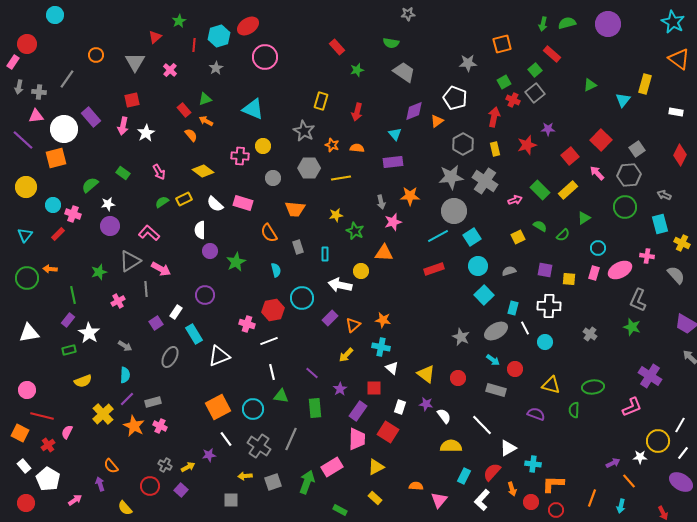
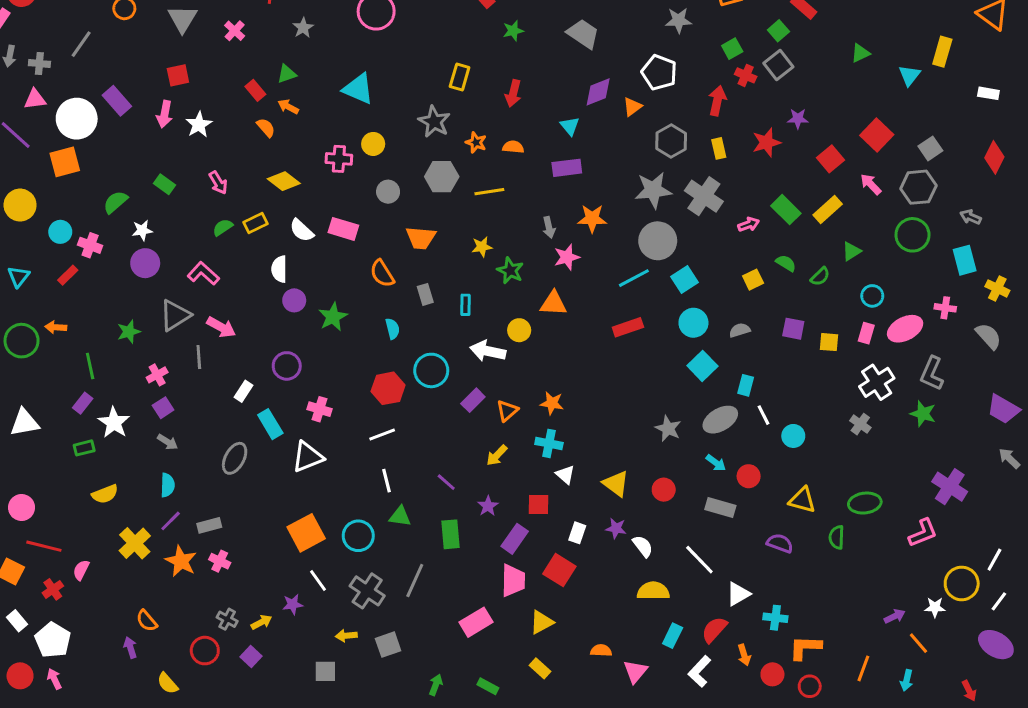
white cross: (549, 306) -> (877, 382), moved, turned -35
purple square: (156, 323) -> (163, 408), moved
pink cross: (247, 324) -> (320, 409), moved
green arrow: (307, 482) -> (436, 685), moved, size x0.6
pink arrow: (75, 500) -> (54, 679), moved, turned -80

